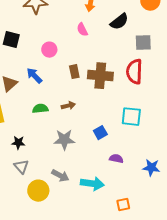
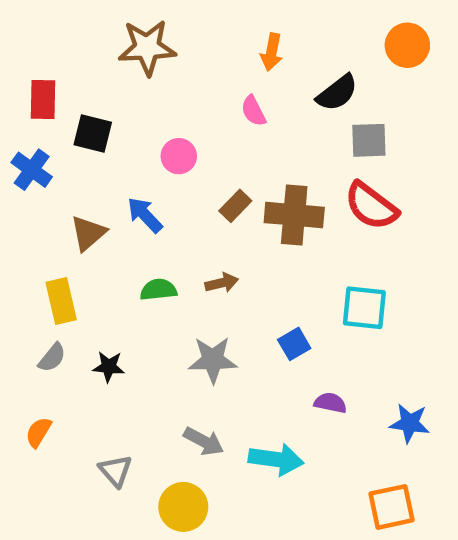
gray square: (143, 43) -> (369, 140), moved
brown rectangle: (74, 72) -> (235, 206), turned 56
red semicircle: (134, 72) -> (371, 206), turned -55
gray triangle: (21, 167) -> (115, 471), moved
yellow circle: (38, 191) -> (183, 507), moved
orange square: (123, 205) -> (392, 507), moved, size x1.5

